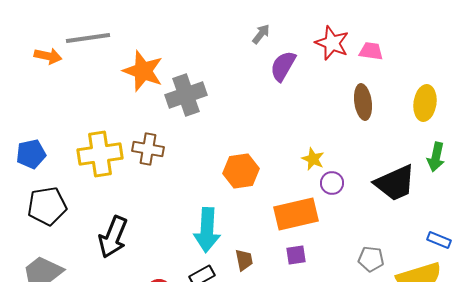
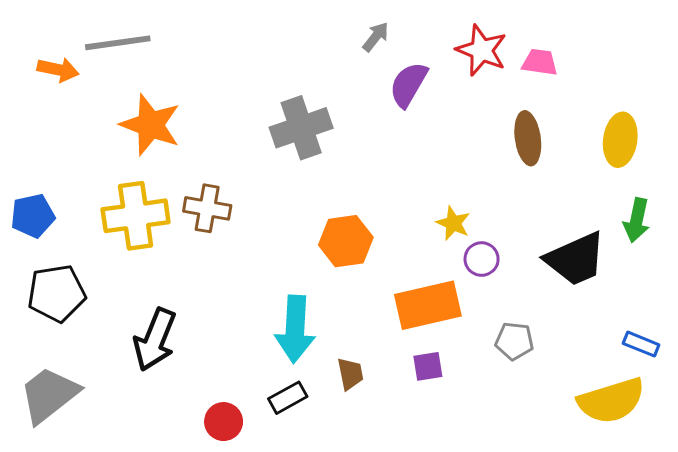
orange star: (143, 71) -> (150, 125), moved
gray cross: (186, 95) -> (301, 128), moved
gray pentagon: (371, 259) -> (514, 341), moved

